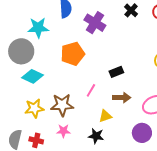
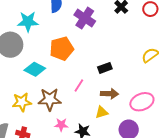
cyan diamond: (32, 76) -> (35, 69), moved
yellow triangle: (105, 116) -> (102, 112), moved
pink star: (63, 131) -> (61, 125), moved

